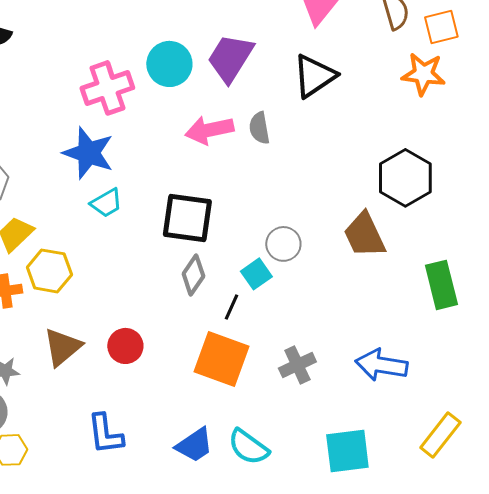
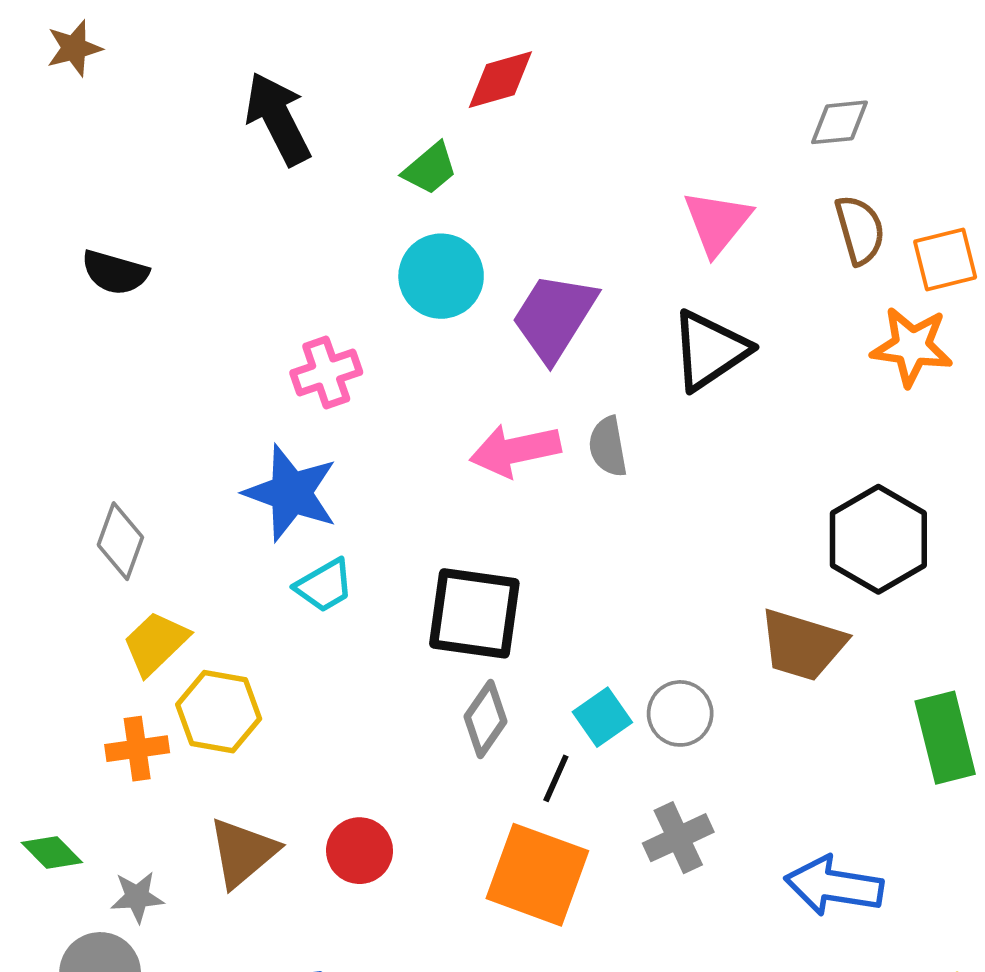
cyan circle: (169, 64) -> (441, 276), moved
pink cross: (107, 88) -> (326, 372), size x0.7
brown trapezoid: (364, 235) -> (802, 645), turned -48
gray circle: (283, 244) -> (680, 713), moved
gray cross: (297, 365) -> (678, 838), moved

